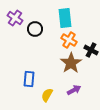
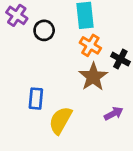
purple arrow: (74, 90) -> (114, 114), moved
yellow semicircle: (47, 95) -> (60, 120), size x1.5

